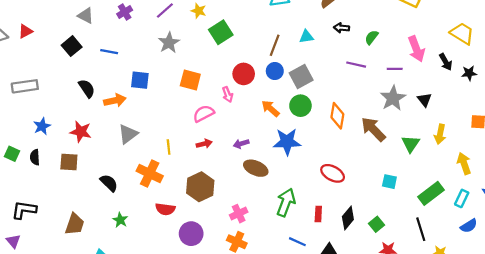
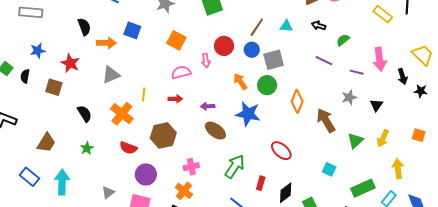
gray star: (393, 98) -> (349, 97), size x0.7

